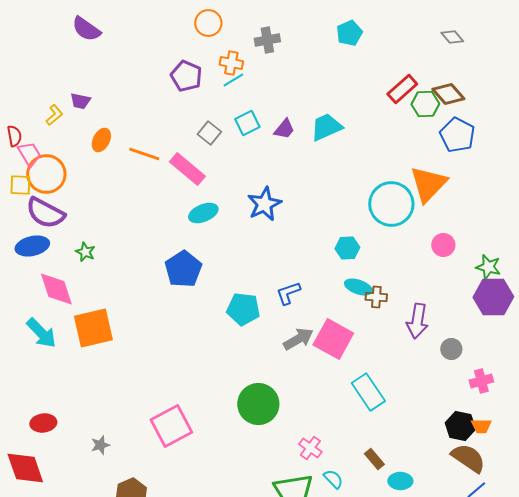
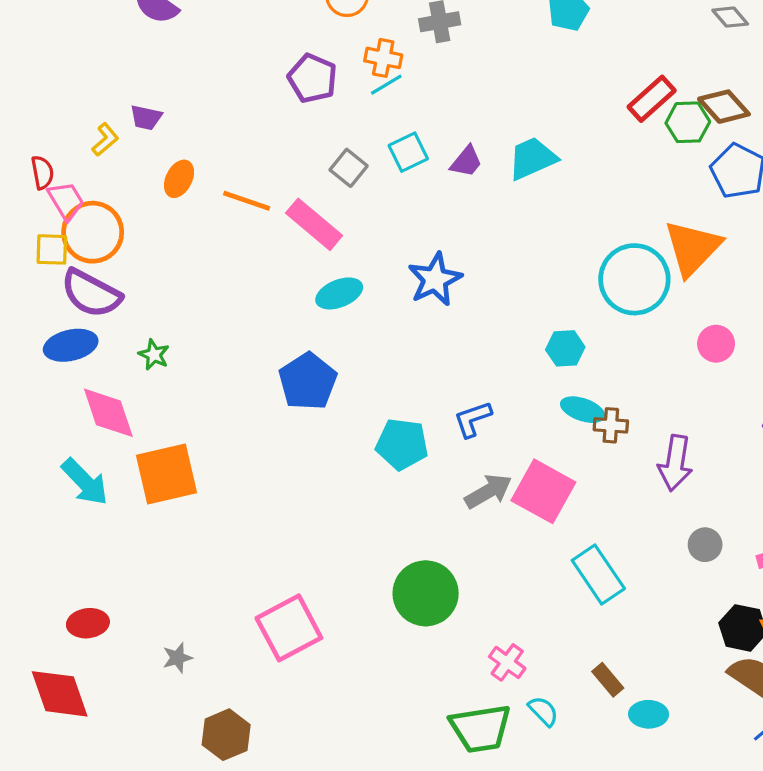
gray circle: (451, 349) -> (705, 545), moved

